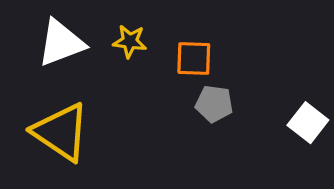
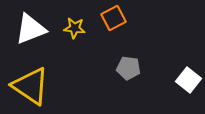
orange square: (194, 58) -> (114, 18), moved, turned -30

